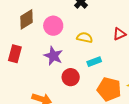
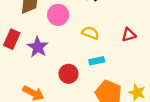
purple star: (53, 56) -> (38, 47), moved

